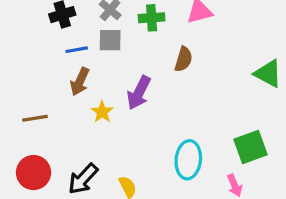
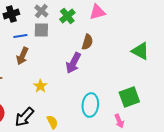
green cross: (152, 18) -> (67, 16), turned -35
purple arrow: (139, 93) -> (73, 63), moved
yellow star: (102, 112) -> (40, 86), moved

